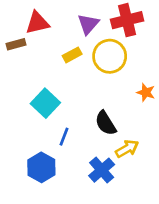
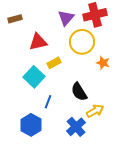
red triangle: (37, 23) -> (38, 42), moved
brown rectangle: (16, 44) -> (15, 19), moved
yellow rectangle: (72, 55) -> (54, 63), moved
orange star: (146, 92) -> (103, 63), moved

